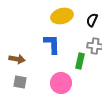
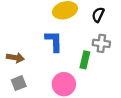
gray square: (20, 82) -> (19, 83), turned -32

